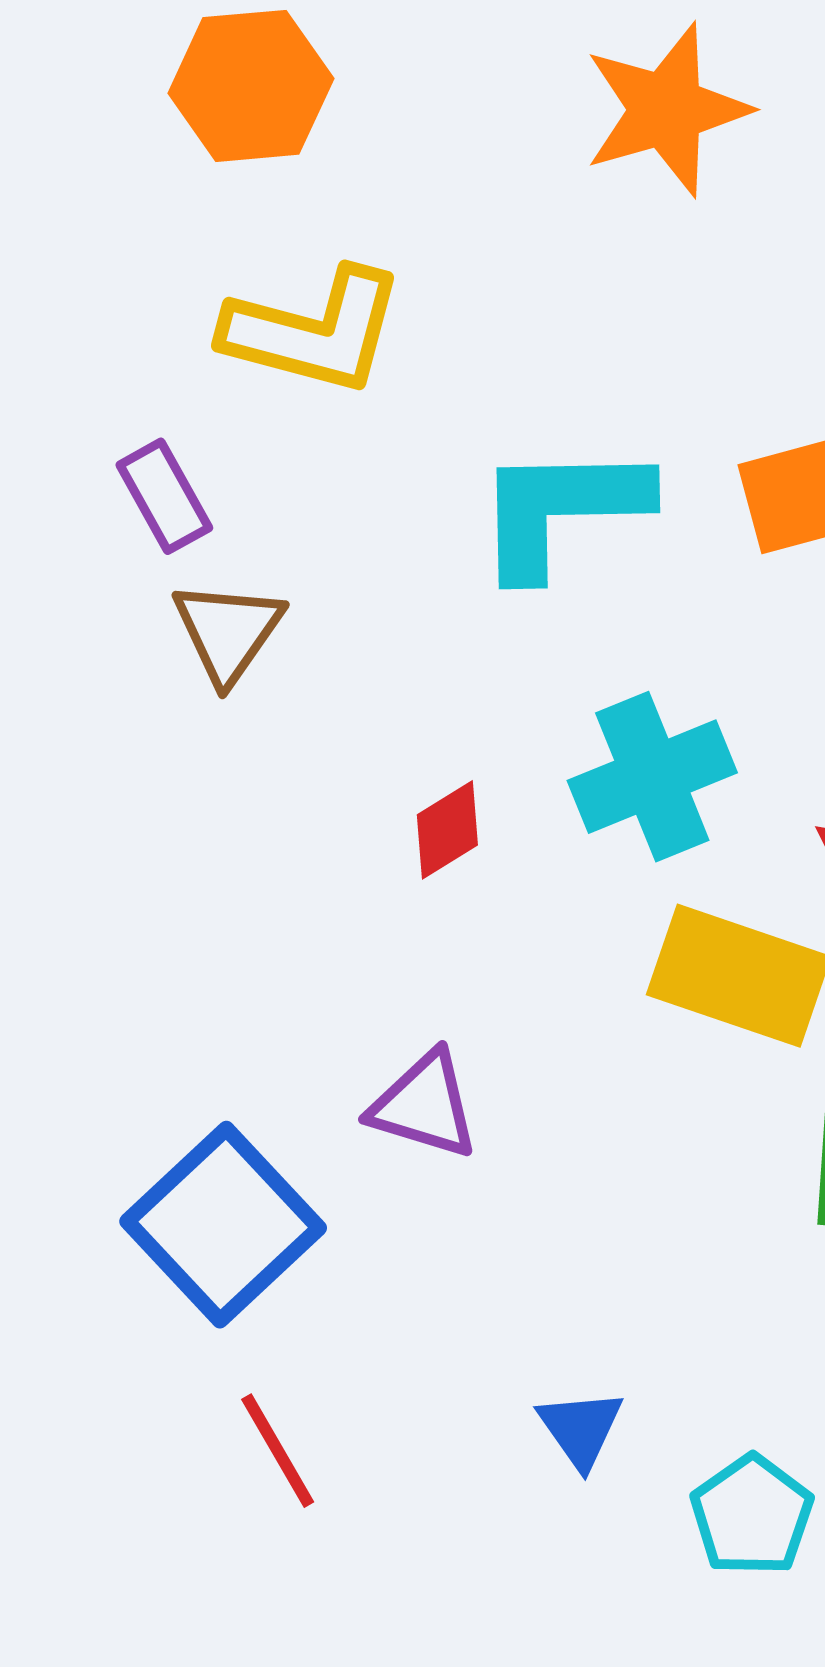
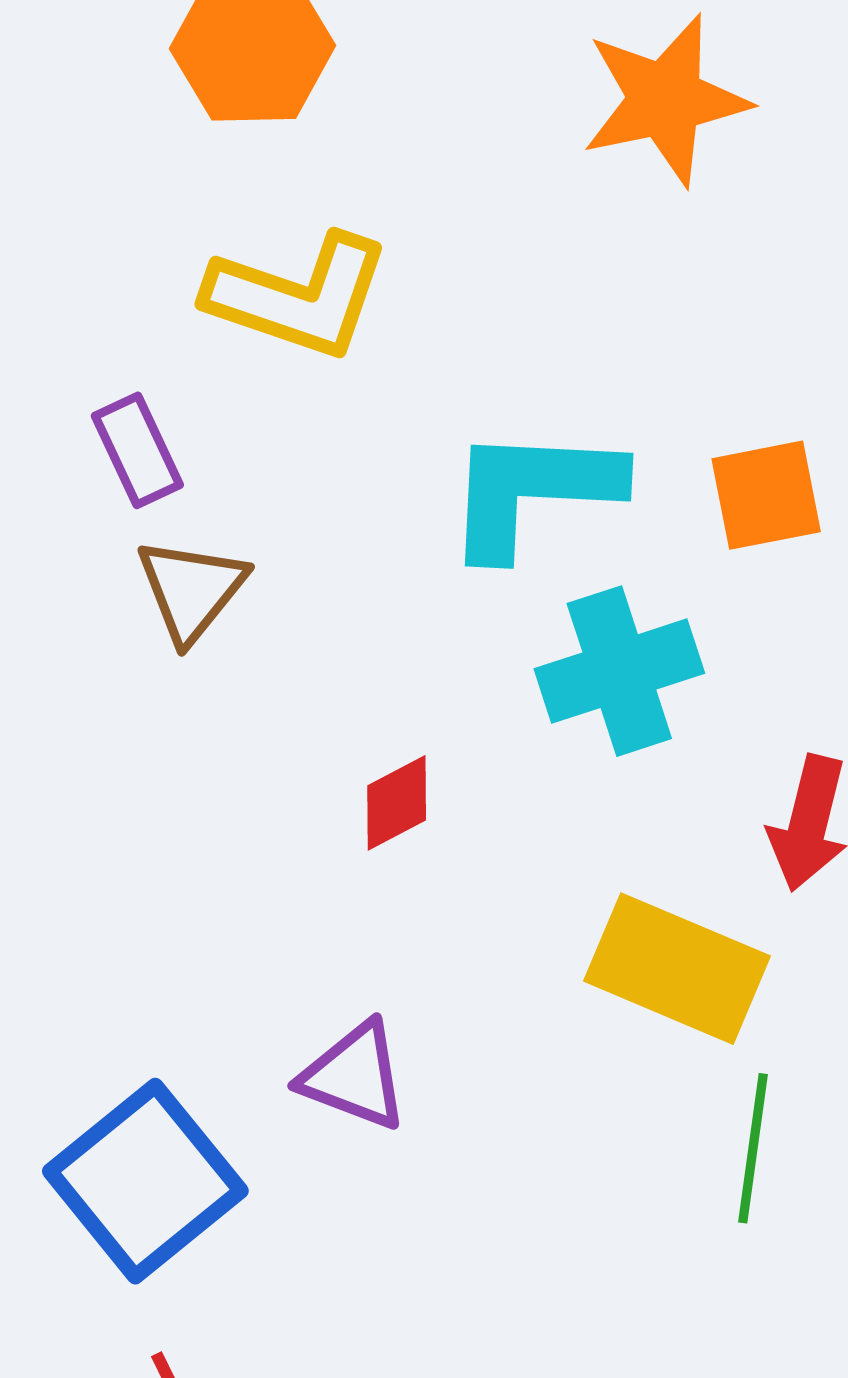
cyan cross: (652, 777) -> (619, 671), moved

